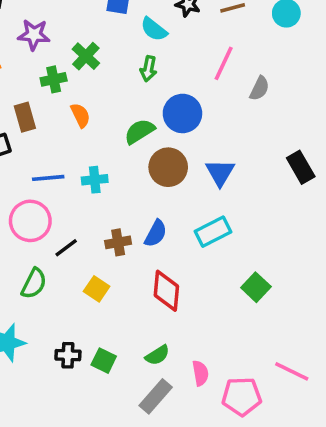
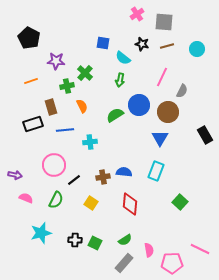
brown circle: (168, 167) -> (168, 112), moved
blue line: (48, 178) -> (65, 130), moved
cyan rectangle: (213, 232) -> (156, 171), turned -42
blue semicircle: (156, 233) -> (124, 172), turned -112

